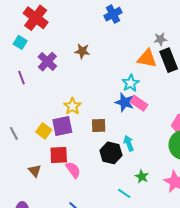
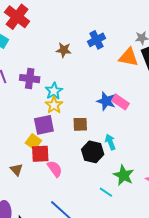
blue cross: (113, 14) -> (97, 40), moved
purple cross: (47, 62) -> (30, 79), moved, turned -36
cyan star: (131, 83) -> (54, 91), moved
yellow square: (44, 131) -> (33, 142), moved
green star: (142, 177) -> (124, 175), size x1.5

